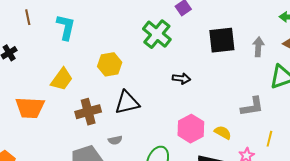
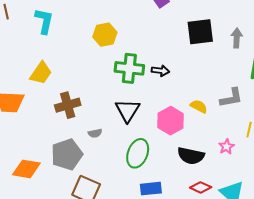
green cross: (157, 34) -> (129, 68), moved, turned -32
yellow hexagon: (110, 64) -> (105, 35), moved
black triangle: (127, 102) -> (128, 110), moved, turned -44
yellow semicircle: (223, 132) -> (199, 106), moved

